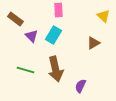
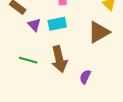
cyan rectangle: (53, 35) -> (57, 24), turned 48
brown triangle: (93, 43) -> (99, 32), size x1.6

